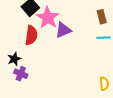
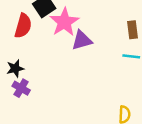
red semicircle: (31, 35) -> (23, 26), moved

